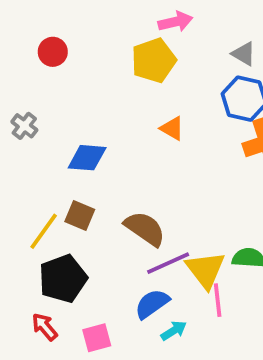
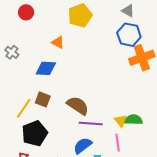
orange triangle: (172, 128) -> (58, 42), moved
purple line: (168, 263) -> (91, 124), turned 30
yellow triangle: (205, 270) -> (121, 121), moved, size x0.6

